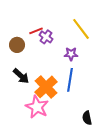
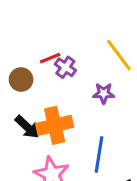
blue line: (70, 80) -> (99, 154), moved
orange cross: (46, 87) -> (55, 125), moved, turned 30

